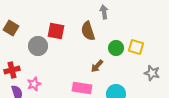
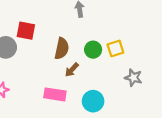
brown semicircle: (88, 31) -> (62, 48), moved, turned -150
yellow square: (136, 47) -> (115, 48), turned -35

